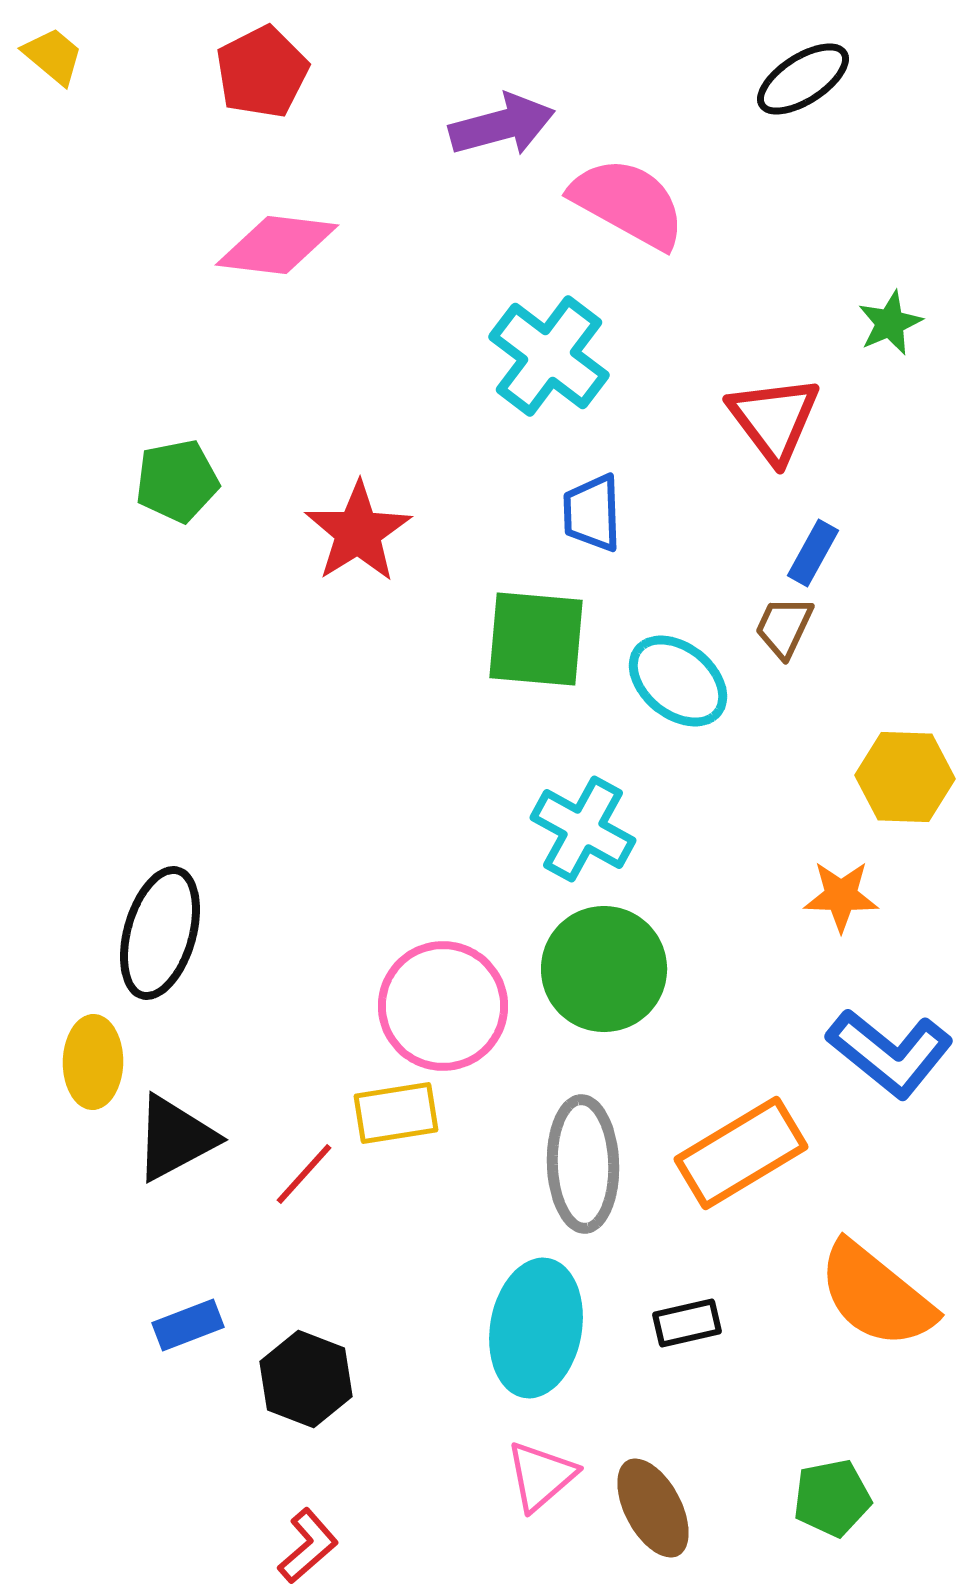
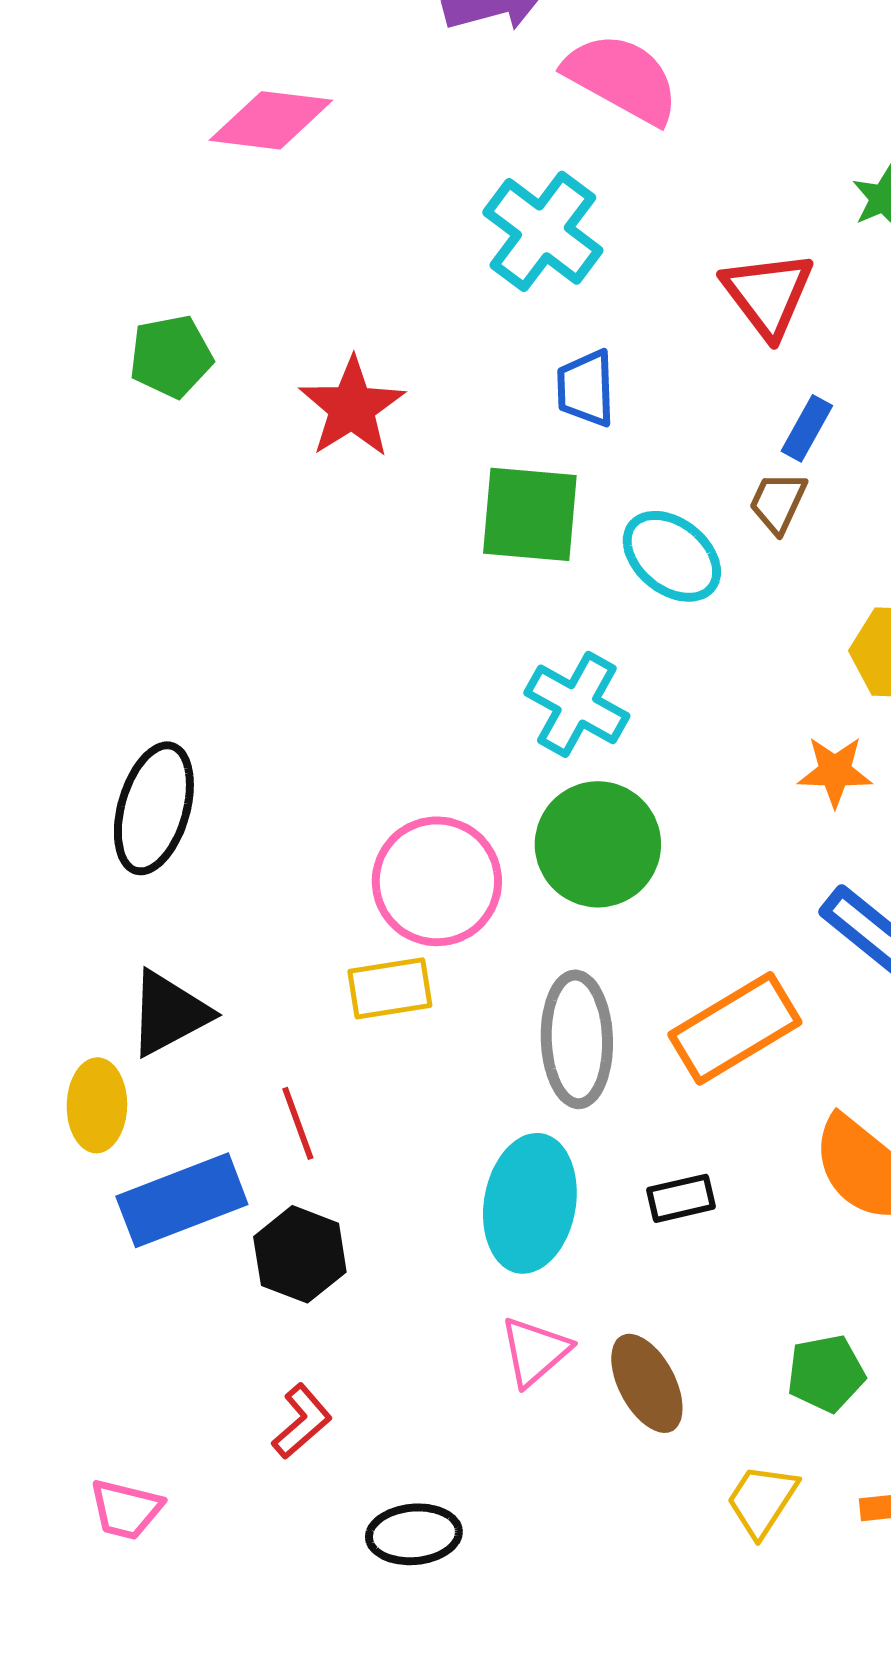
yellow ellipse: (93, 1062) -> (97, 1105), moved
red line: (304, 1174) -> (298, 1123), moved, turned -62
blue rectangle: (188, 1325) -> (182, 1200), size x1.8

